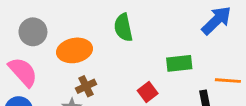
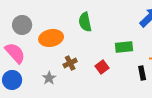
brown cross: (86, 86) -> (70, 63), moved

